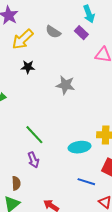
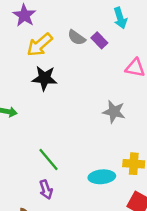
purple rectangle: (81, 33) -> (99, 40), moved
black star: (28, 67) -> (44, 78), size x1.5
gray star: (65, 85) -> (114, 112), moved

